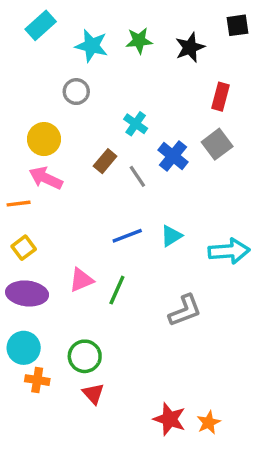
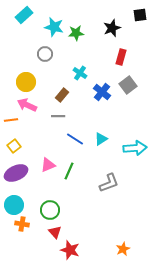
green star: (139, 41) -> (76, 33), moved
red rectangle: (220, 97) -> (121, 57), moved
gray line: (137, 176) -> (58, 116), moved, turned -56
blue line: (127, 236) -> (75, 139), turned 54
purple ellipse: (27, 293) -> (16, 173), turned -30
red star: (170, 419) -> (70, 250), moved

